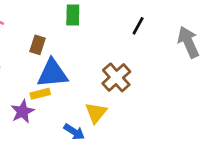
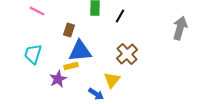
black line: (138, 26) -> (120, 16), moved
gray arrow: (188, 42) -> (180, 28), turned 40

